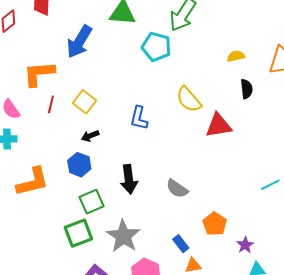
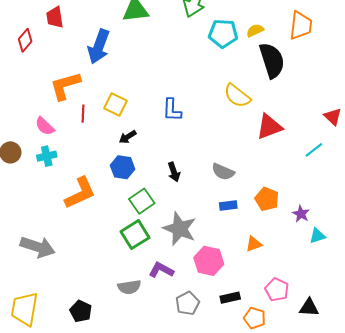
cyan pentagon: (156, 47) -> (223, 33), moved
black semicircle: (247, 89) -> (272, 60), size x1.8
yellow semicircle: (189, 99) -> (237, 96), moved
red triangle: (219, 126) -> (269, 127), moved
black arrow: (129, 179) -> (174, 172), size x0.7
blue rectangle: (181, 244) -> (228, 206), moved, turned -48

